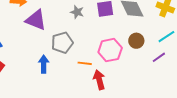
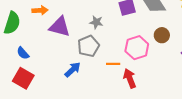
gray star: (77, 12) -> (96, 22), moved
blue arrow: (44, 64) -> (73, 70), turned 54

